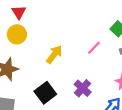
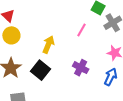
black square: (45, 93) -> (41, 70), moved

